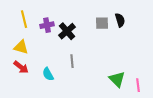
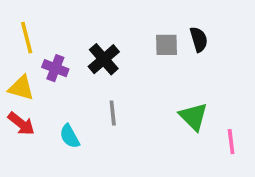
purple cross: (47, 25) -> (55, 68), moved, turned 32
green triangle: (117, 79) -> (193, 117), moved
pink line: (138, 85) -> (231, 142), moved

